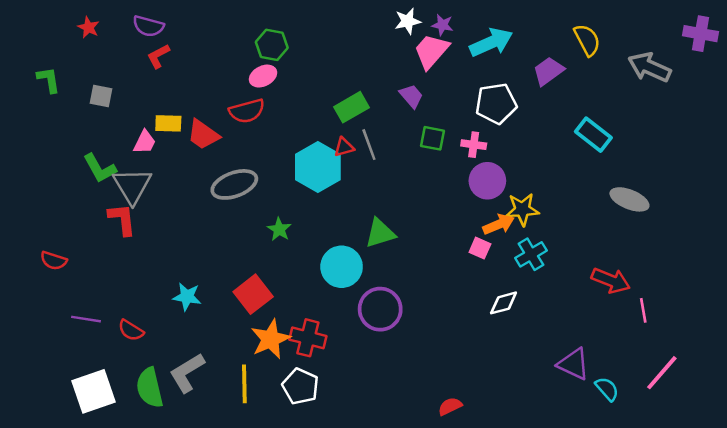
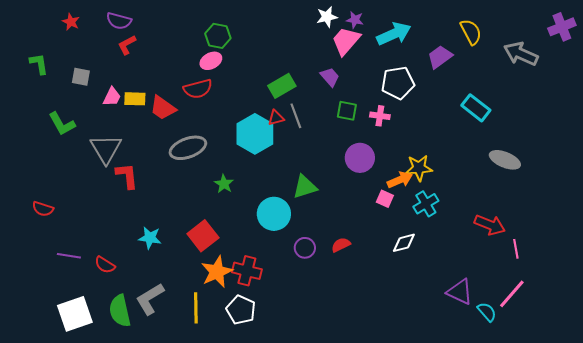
purple cross: (701, 34) -> (562, 27), turned -32
pink trapezoid: (145, 142) -> (112, 97), moved
green L-shape: (100, 168) -> (62, 124), moved
purple circle: (487, 181) -> (360, 158), moved
red L-shape: (122, 219) -> (127, 176), moved
purple circle: (380, 309) -> (305, 248), size x0.6
pink line: (662, 373) -> (512, 294), moved
red semicircle: (450, 406) -> (341, 245), moved

